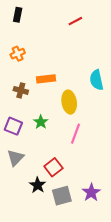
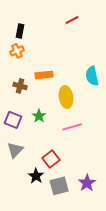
black rectangle: (18, 15) -> (20, 31), moved
pink line: (75, 134) -> (72, 127), turned 54

